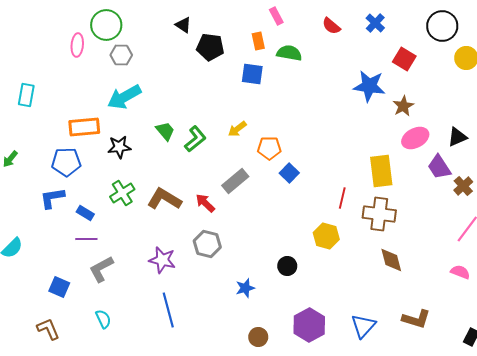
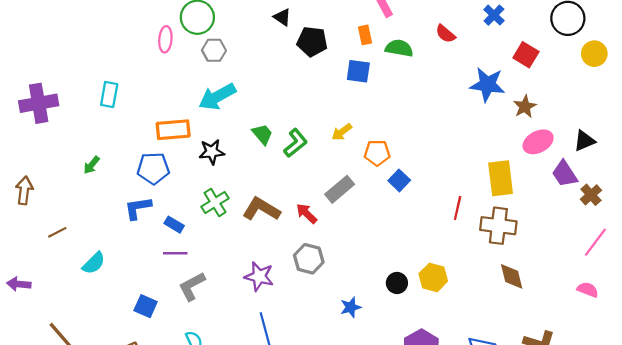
red semicircle: (331, 26) -> (445, 34), moved
yellow hexagon: (326, 236) -> (433, 277), moved

